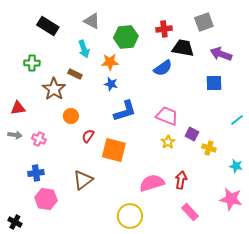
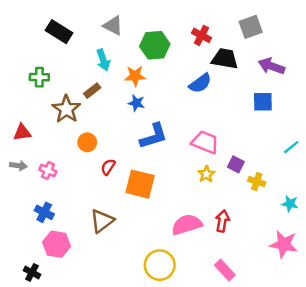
red cross: (164, 29) -> (201, 35), turned 35
brown rectangle: (75, 74) -> (92, 91), turned -64
blue cross: (36, 173) -> (44, 212), turned 35
pink rectangle: (190, 212) -> (225, 270), moved
black cross: (15, 222) -> (32, 272), moved

